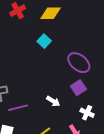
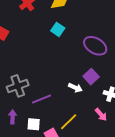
purple square: (78, 88) -> (91, 77), moved

